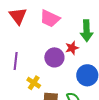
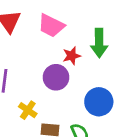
red star: (72, 48) -> (72, 56), moved

